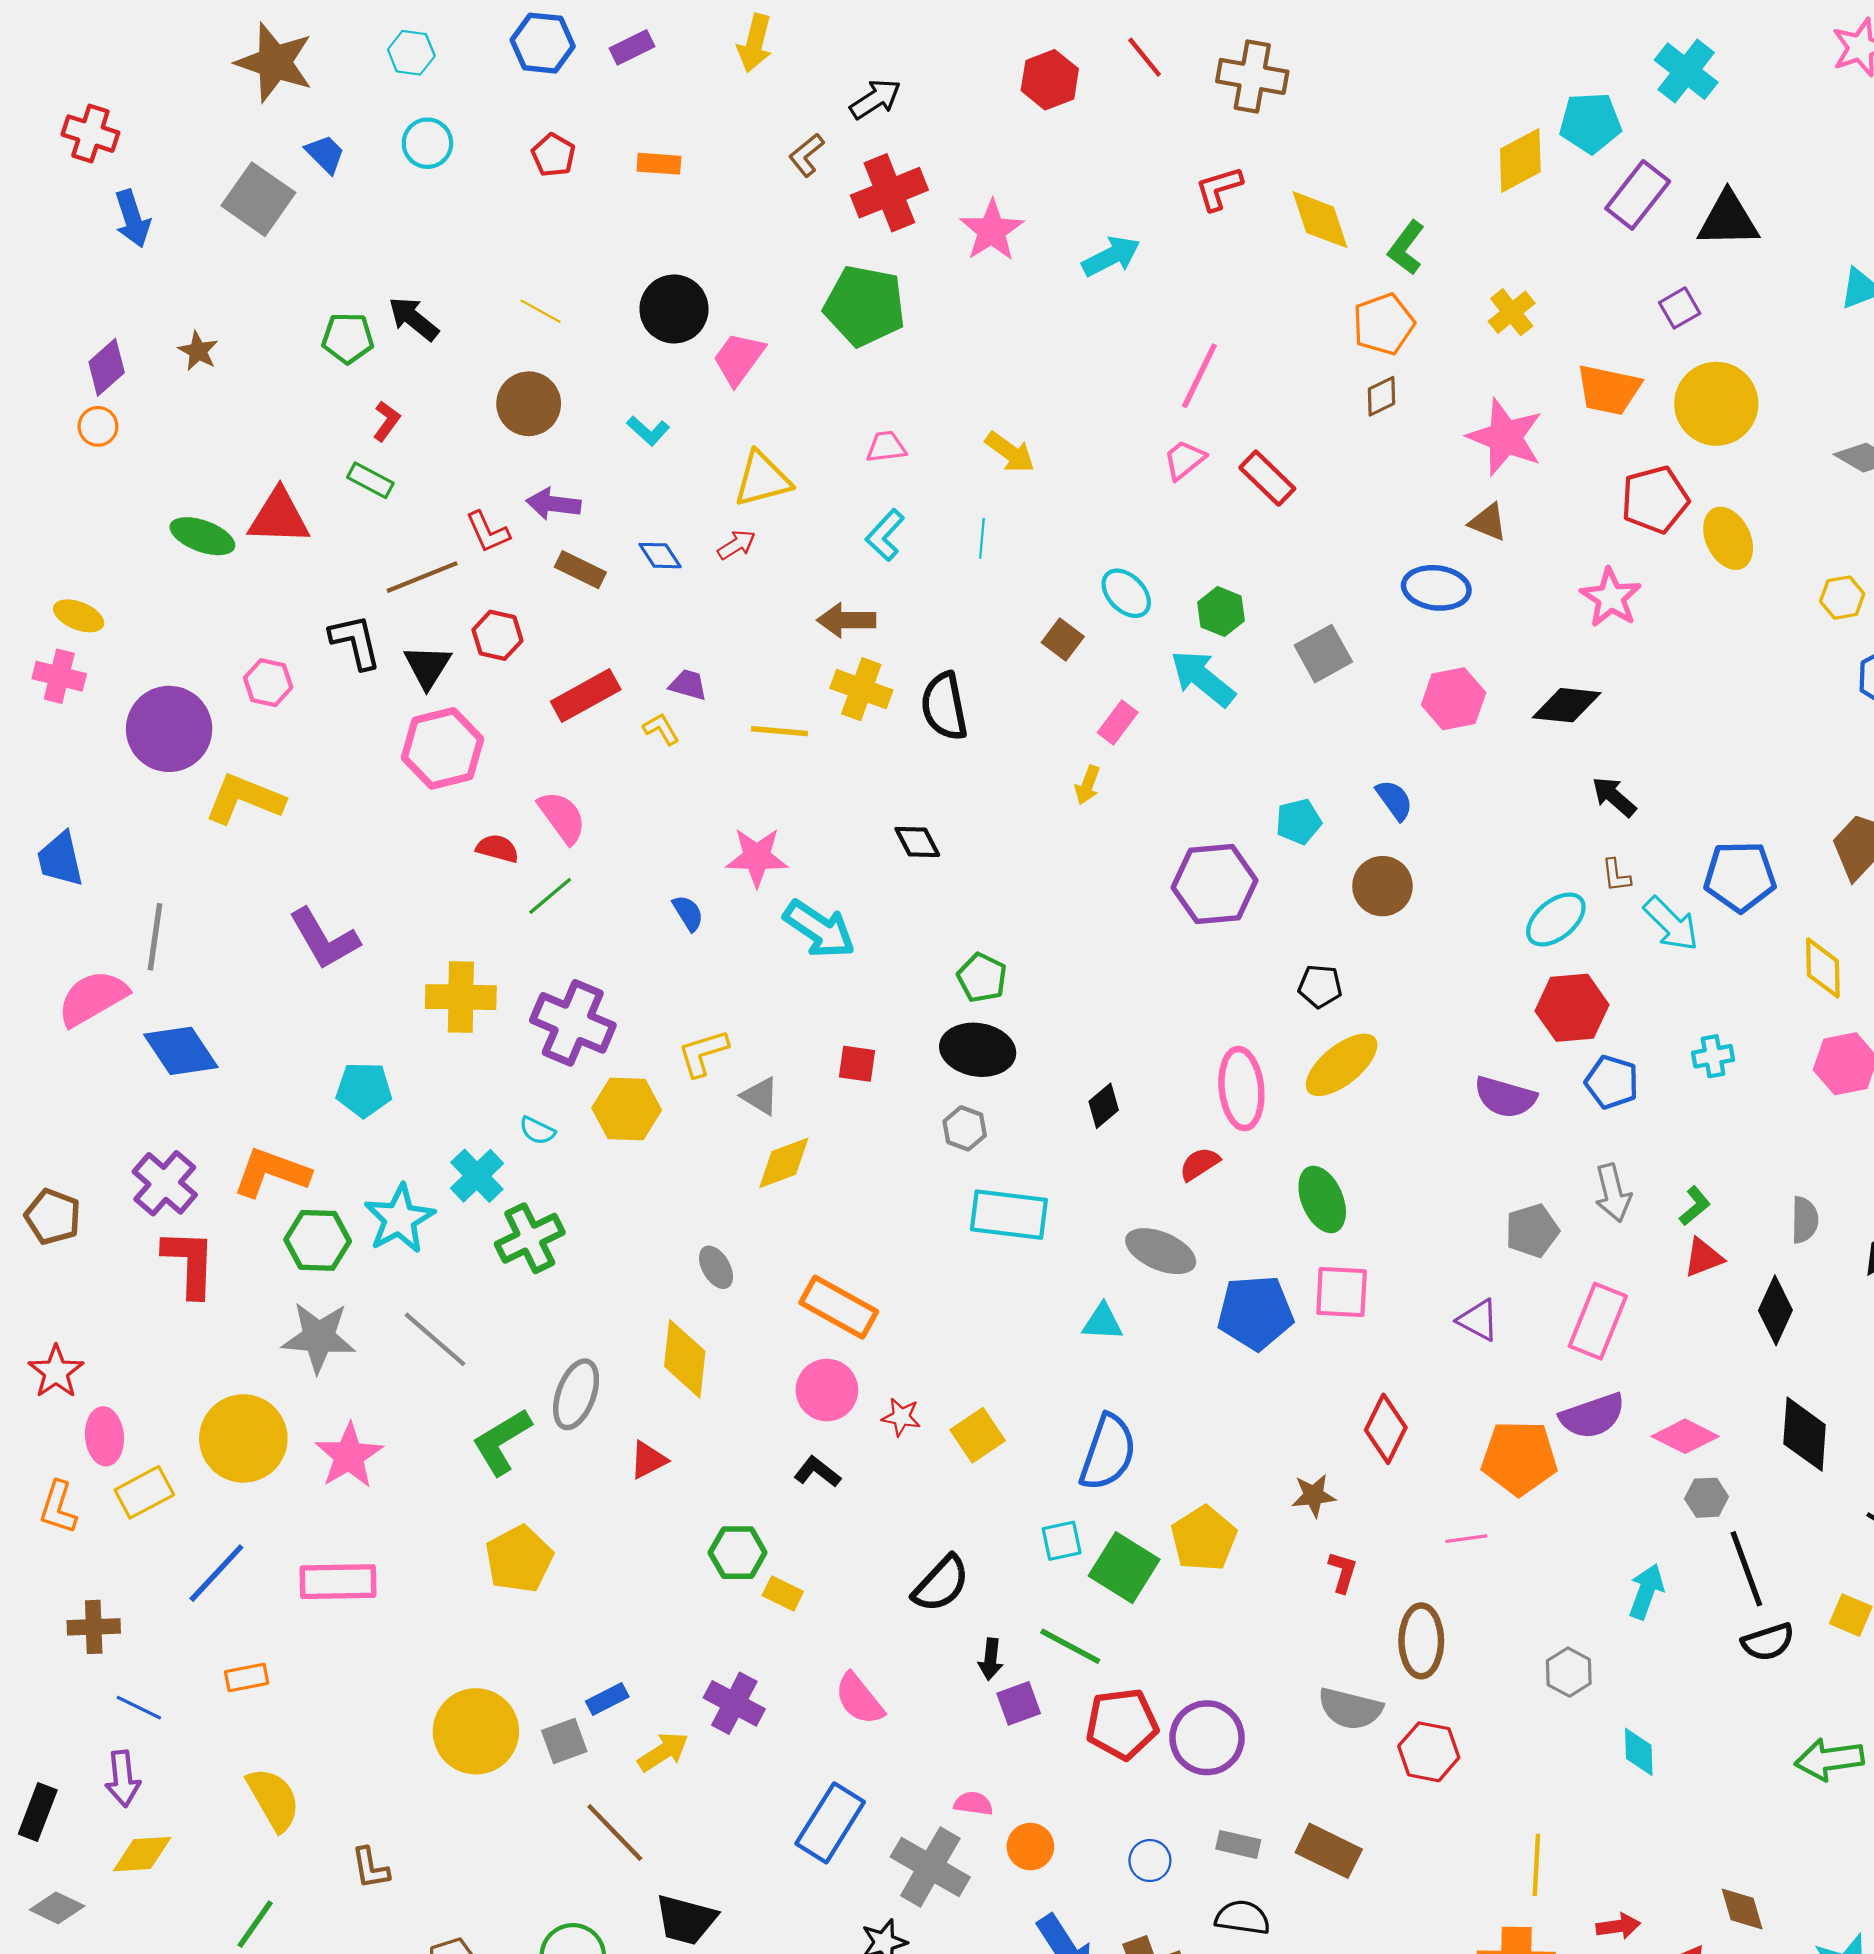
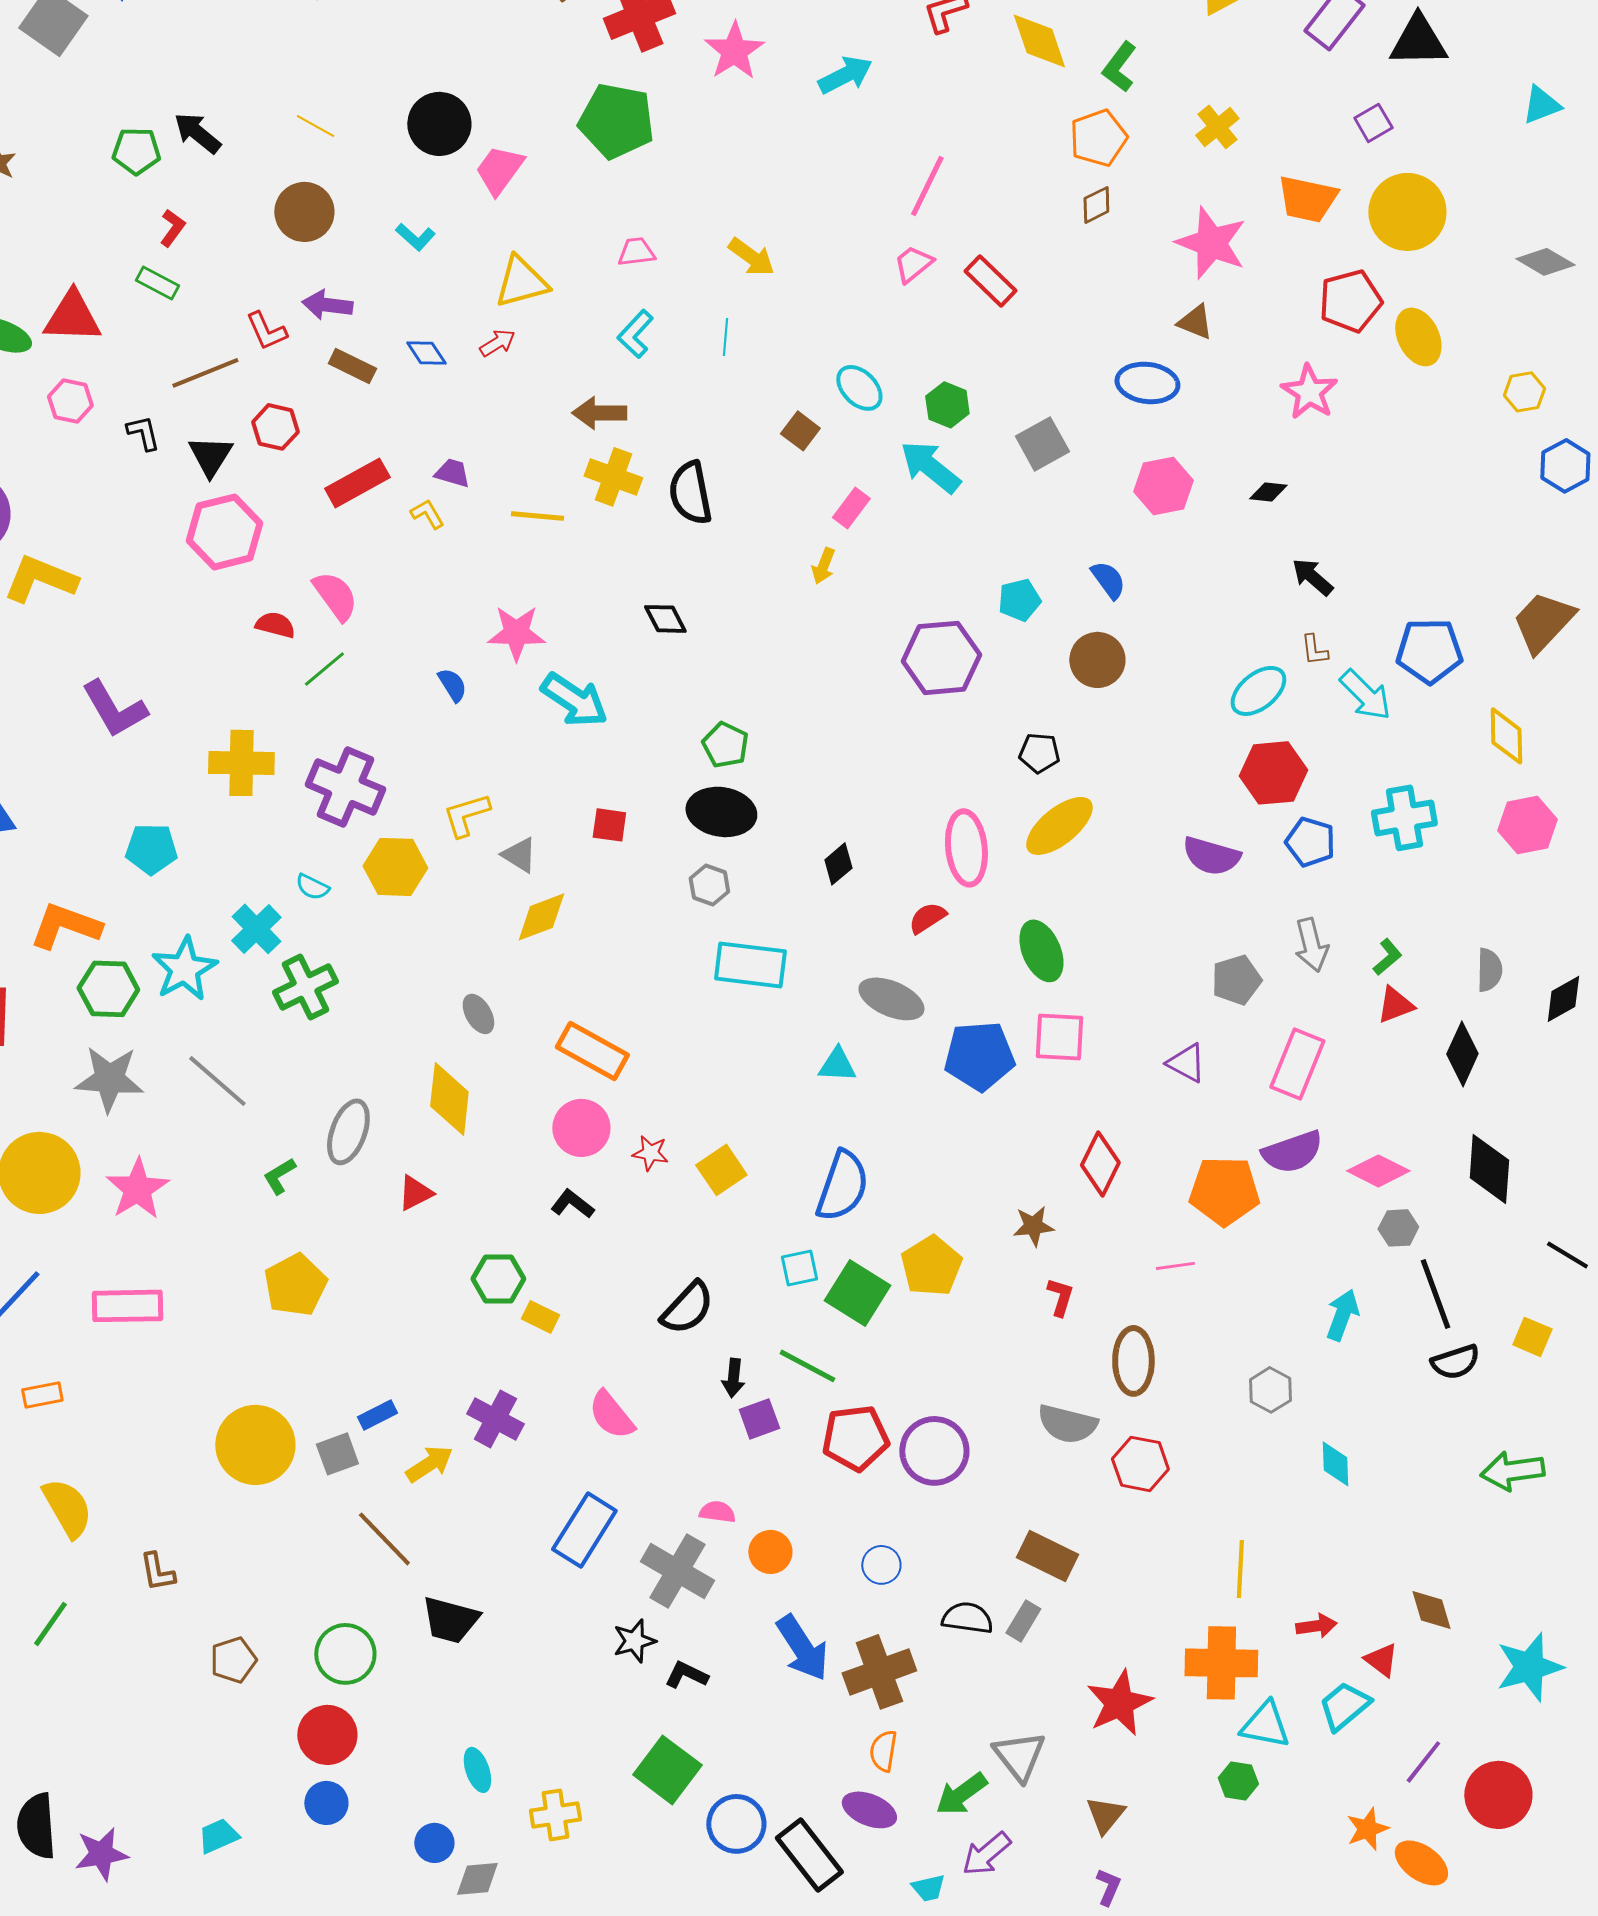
black L-shape: (355, 642) -> (143, 433), size x0.7
pink hexagon: (268, 683) -> (70, 401), moved
black diamond: (1567, 705) -> (1268, 492), size x0.6
cyan cross: (1713, 1056) -> (1404, 818), size x1.6
green L-shape: (502, 1442) -> (279, 1176), size x0.6
gray rectangle: (1238, 1844) -> (1023, 1621), moved, turned -72

